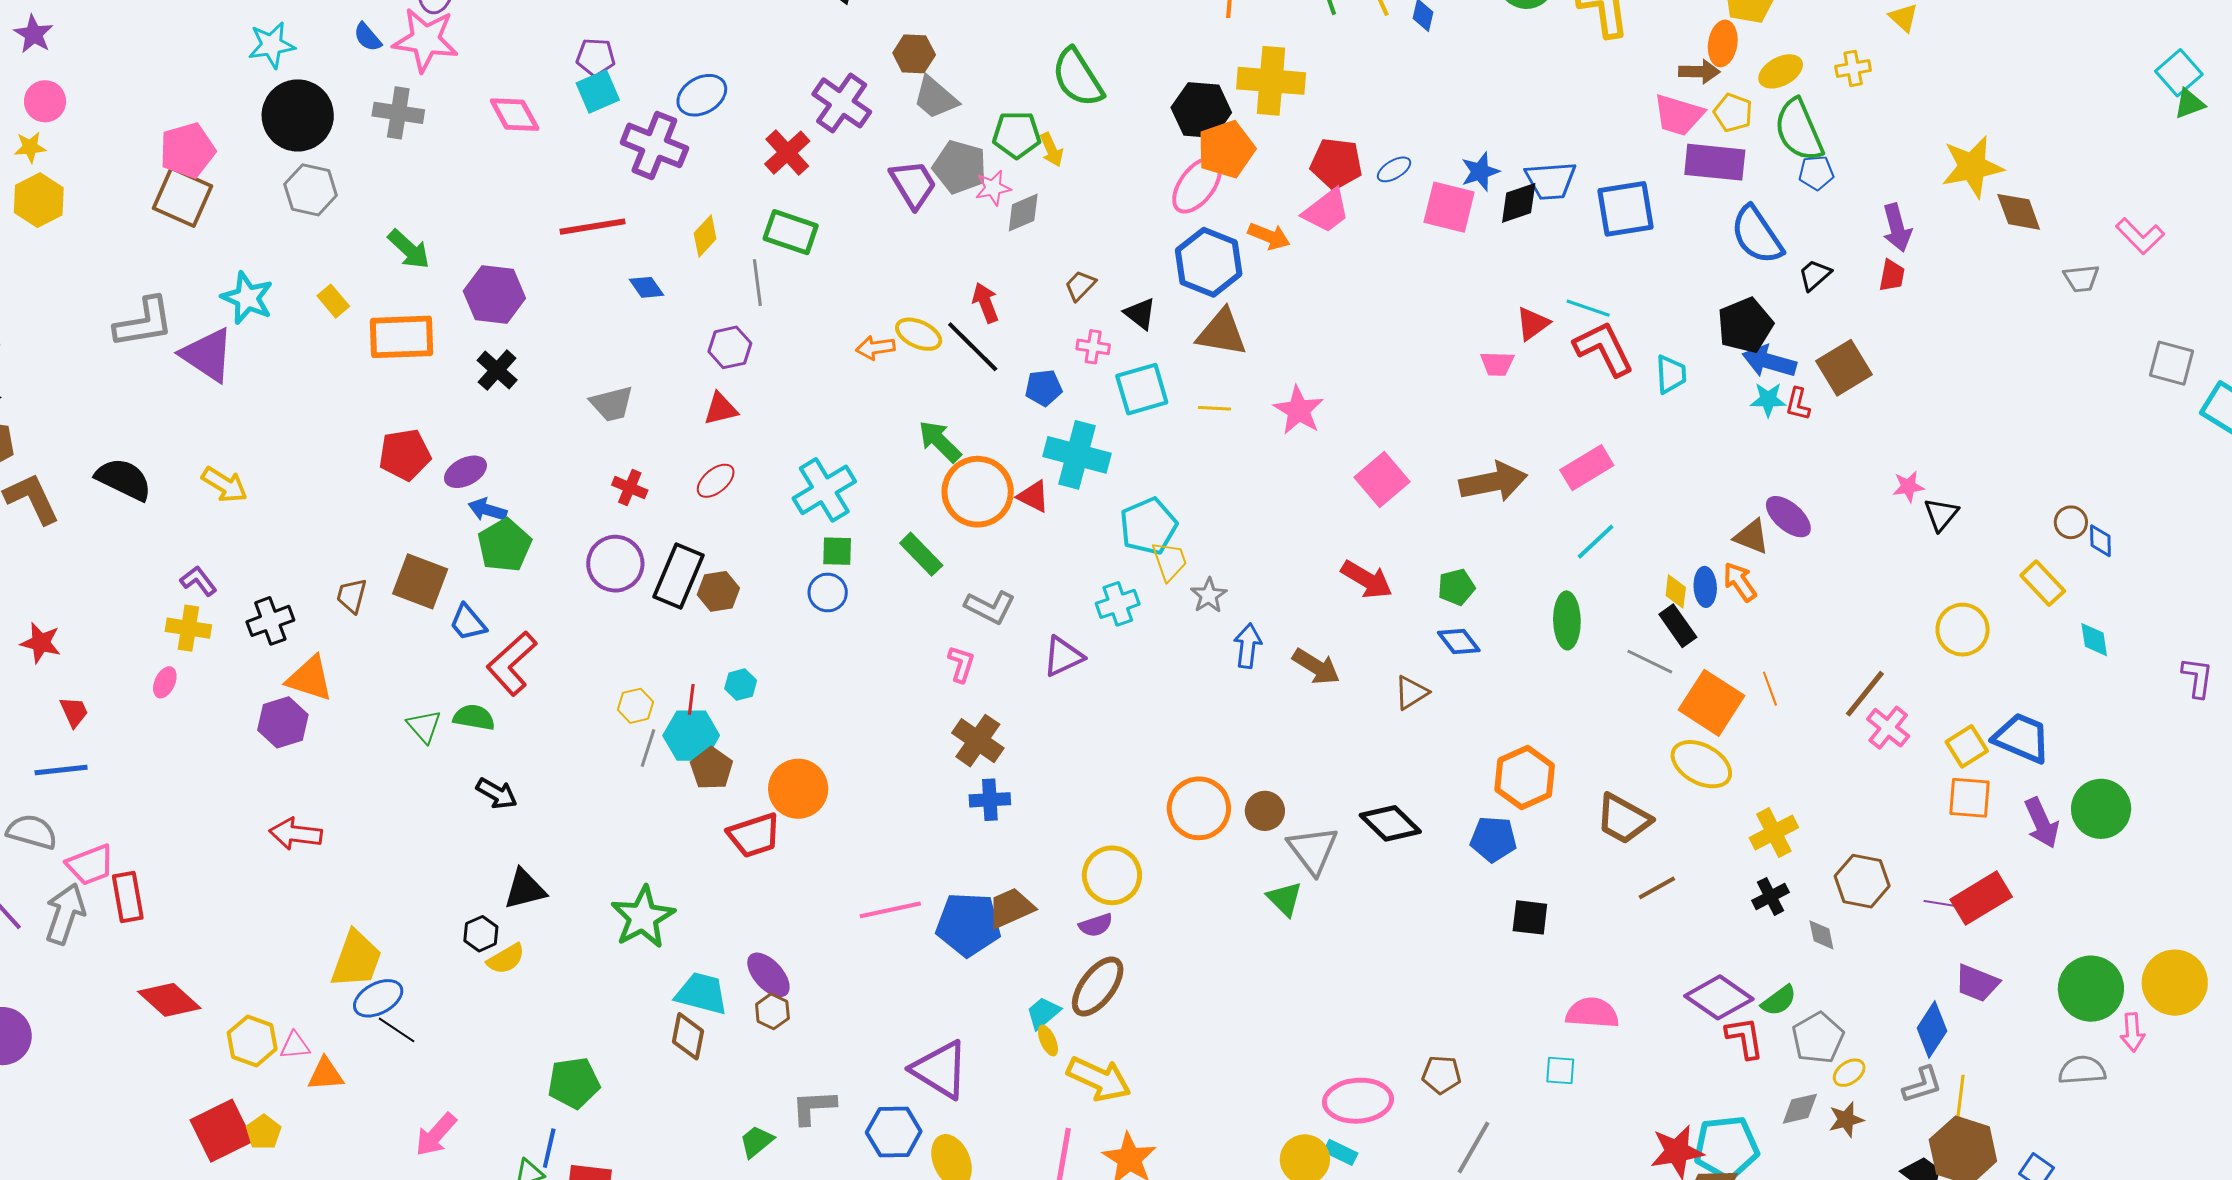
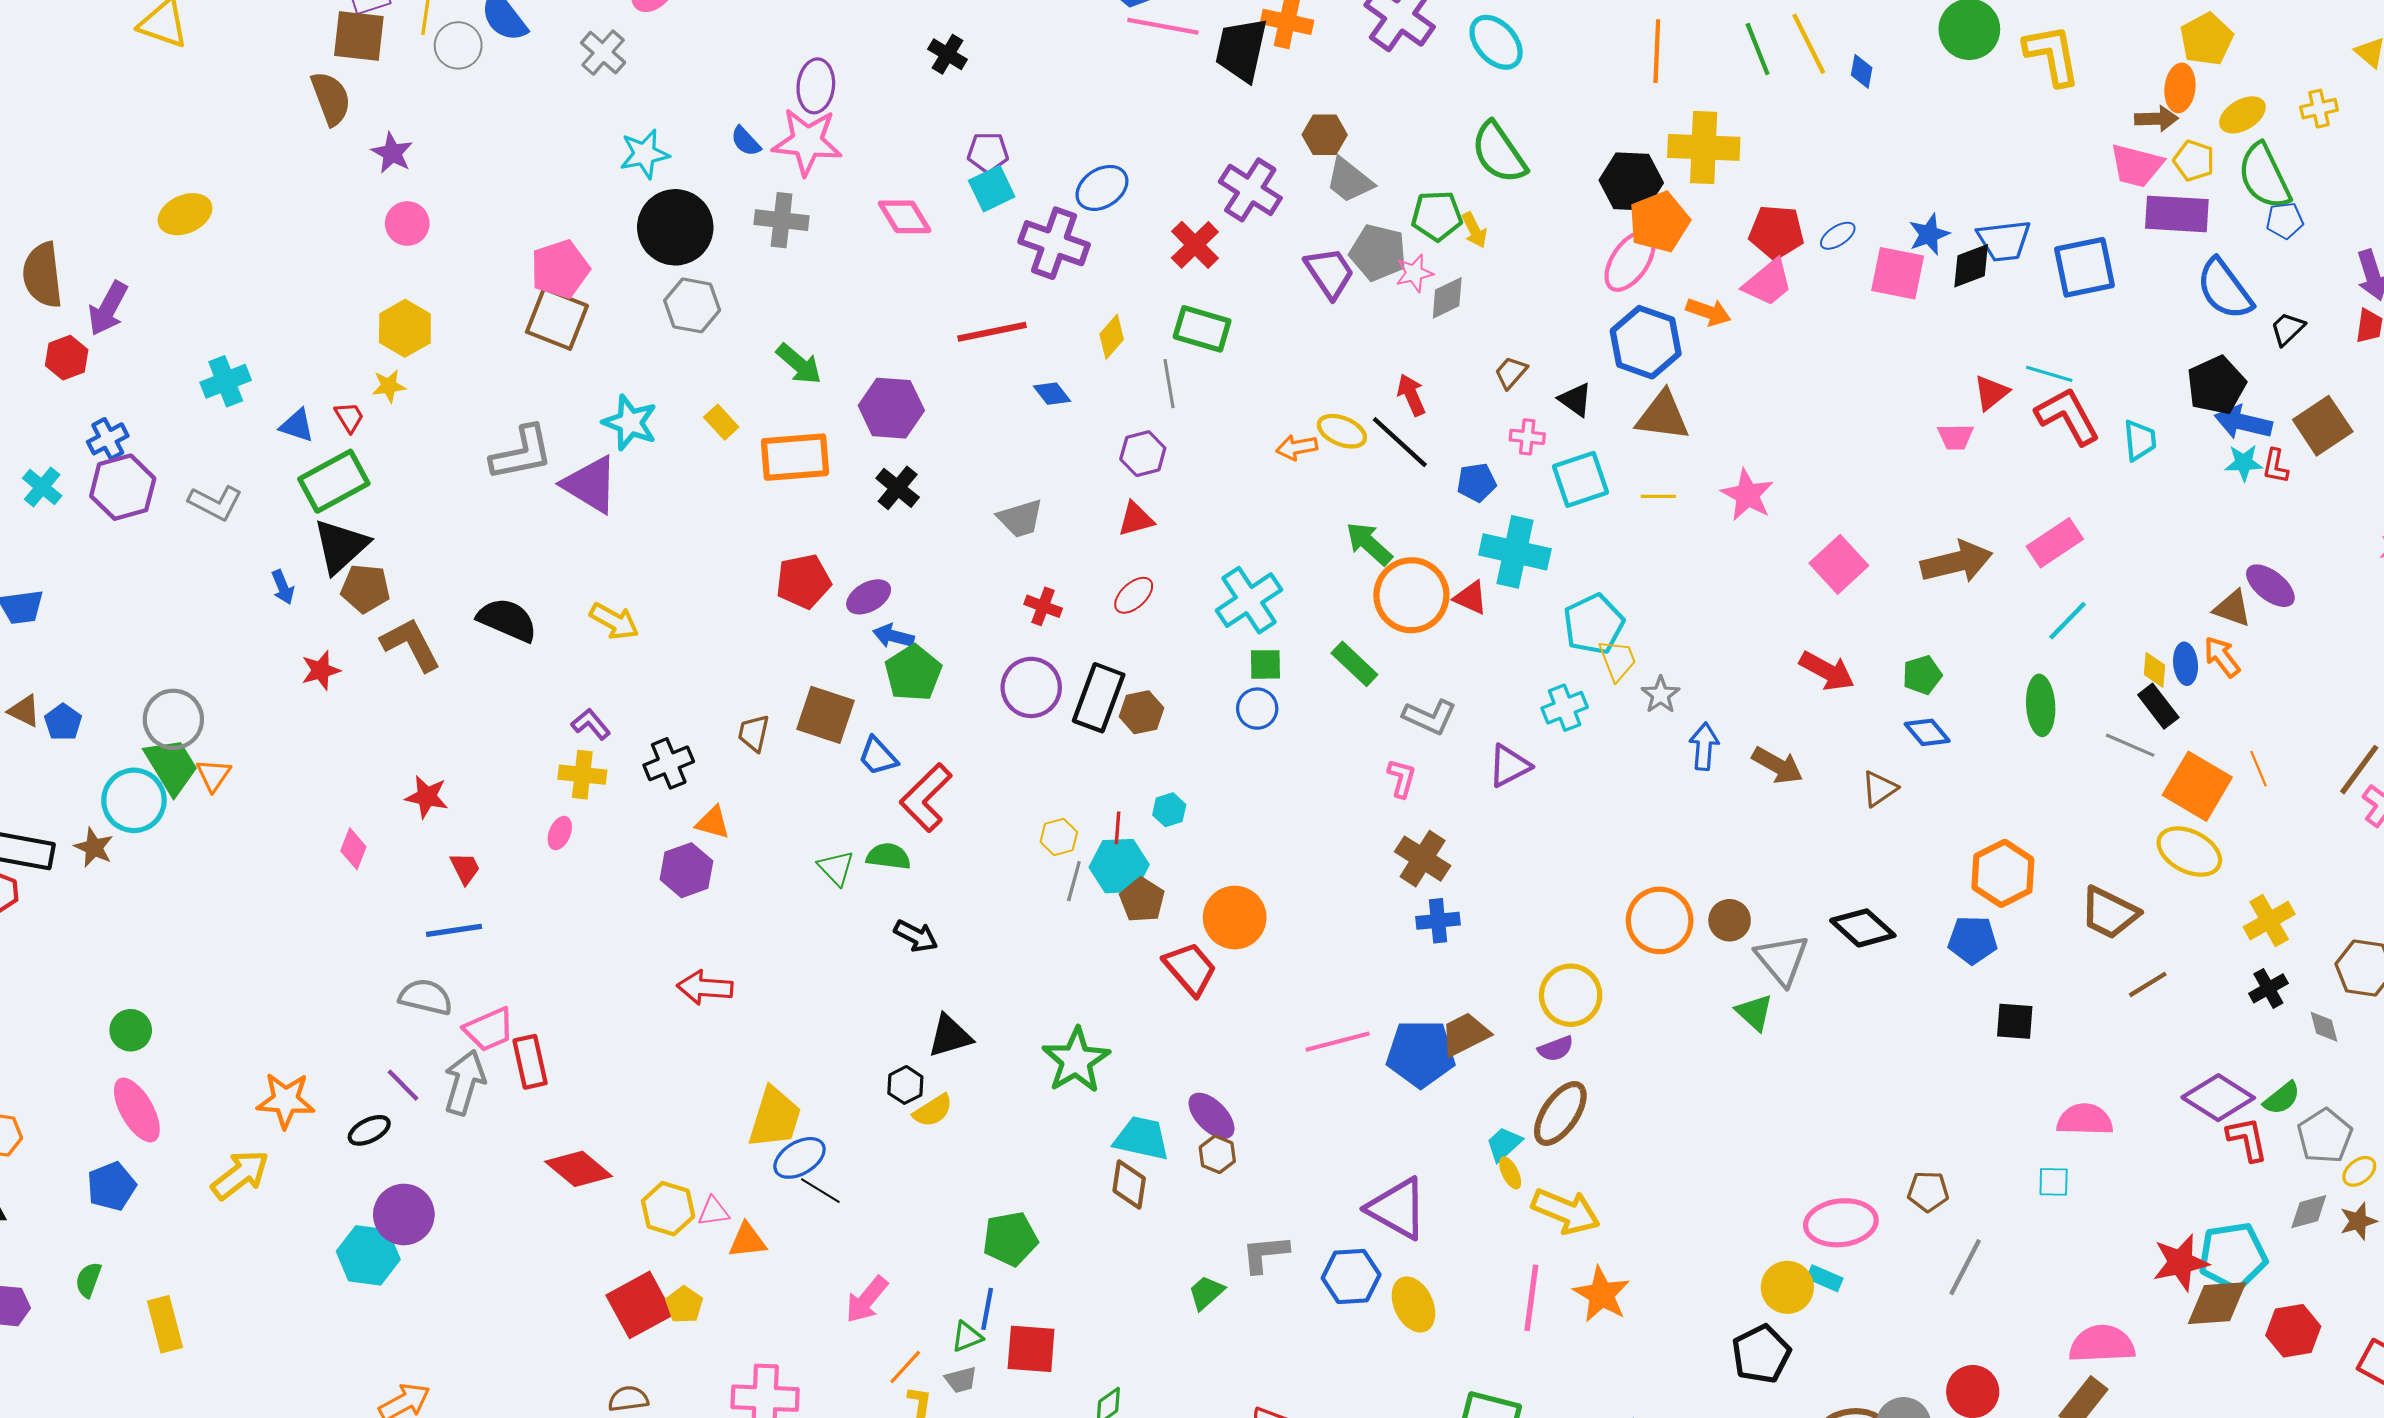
yellow star: (30, 147) -> (389, 386), moved
orange triangle: (310, 678) -> (713, 823), size x0.7
red trapezoid: (754, 835) -> (1190, 969), turned -110

